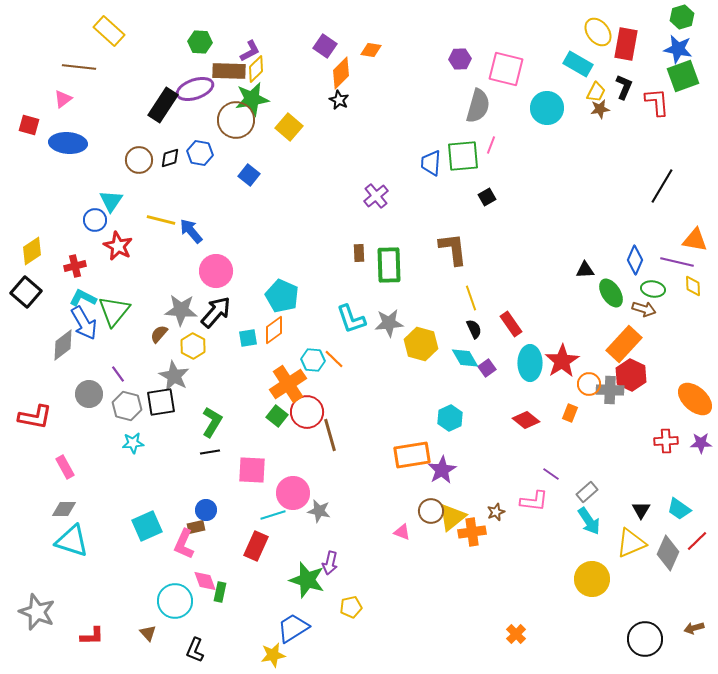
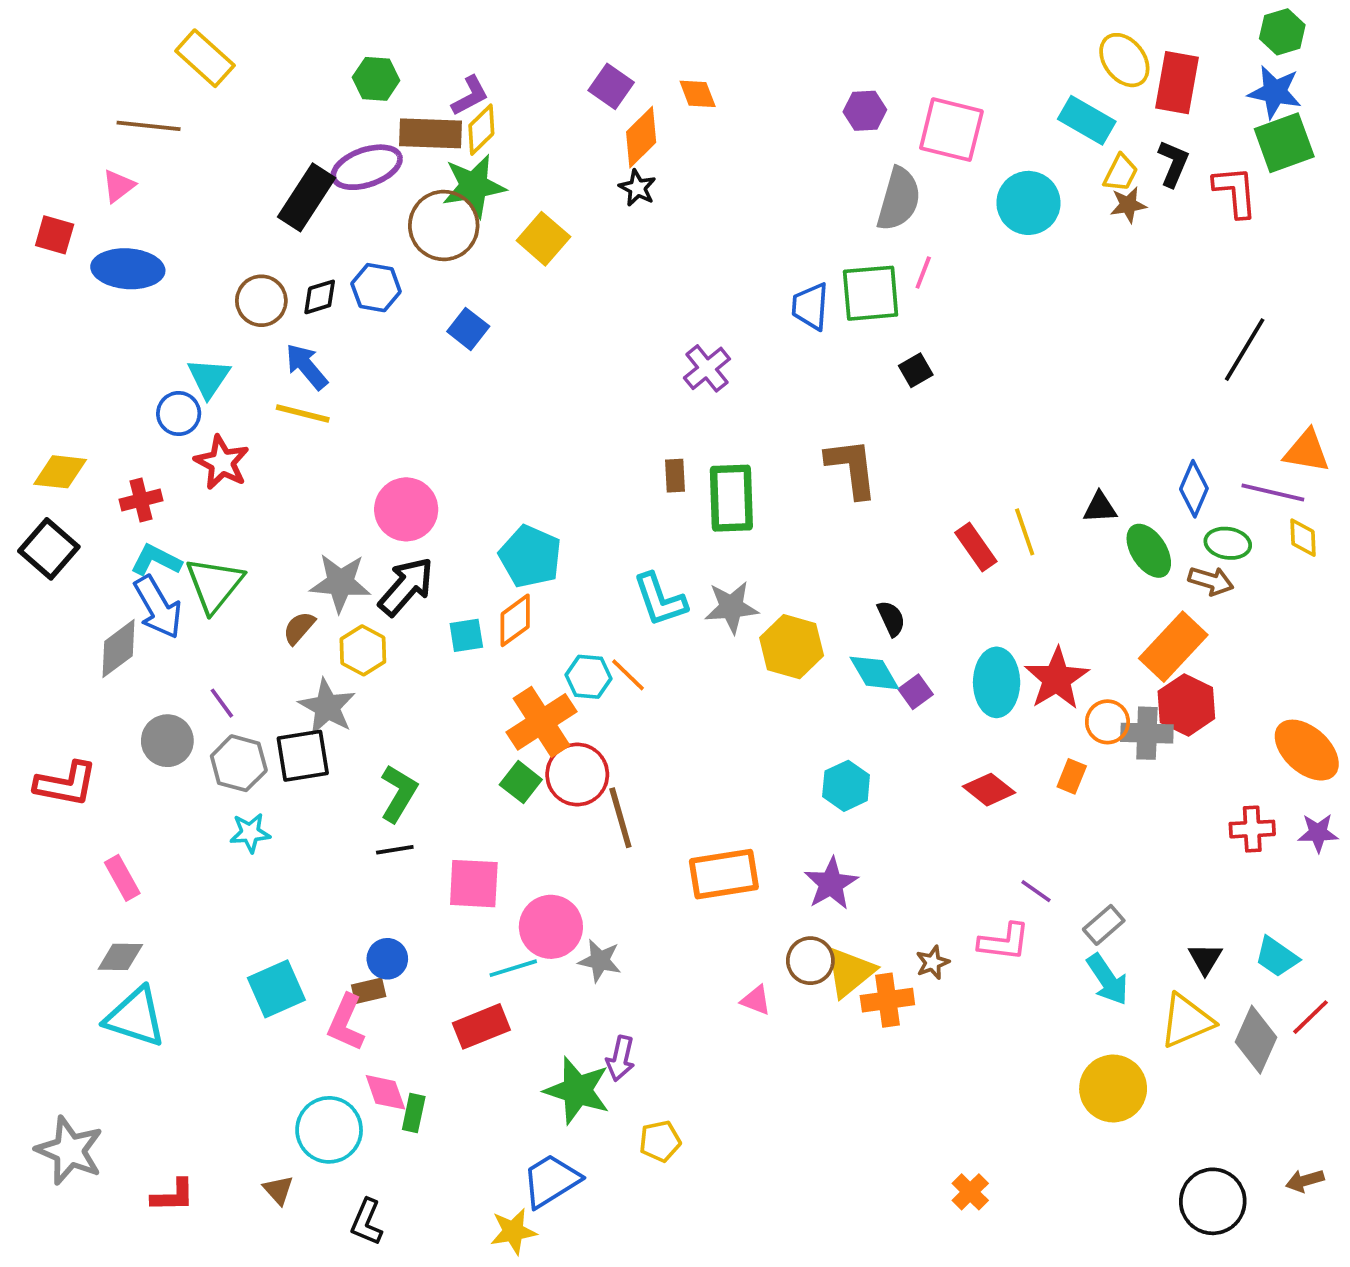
orange diamond: (371, 50) -> (698, 94), turned 60
blue arrow: (191, 231) -> (306, 367), moved
yellow diamond: (32, 251) -> (60, 472), turned 40
yellow line: (471, 298) -> (1025, 532), moved
red rectangle: (511, 324) -> (976, 547), moved
orange rectangle: (412, 455) -> (724, 874), moved
red rectangle: (256, 546) -> (481, 1026), turned 44

